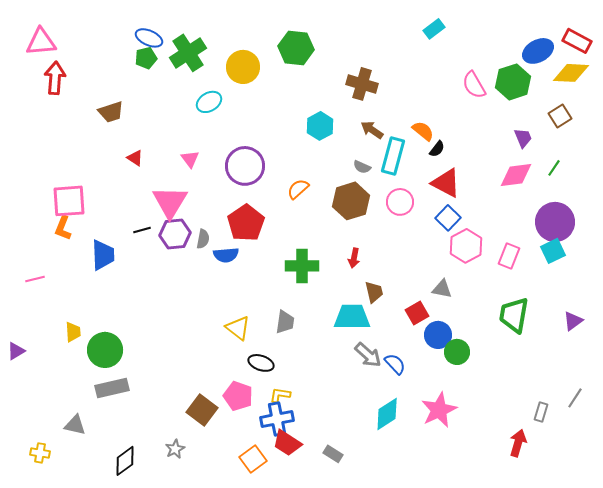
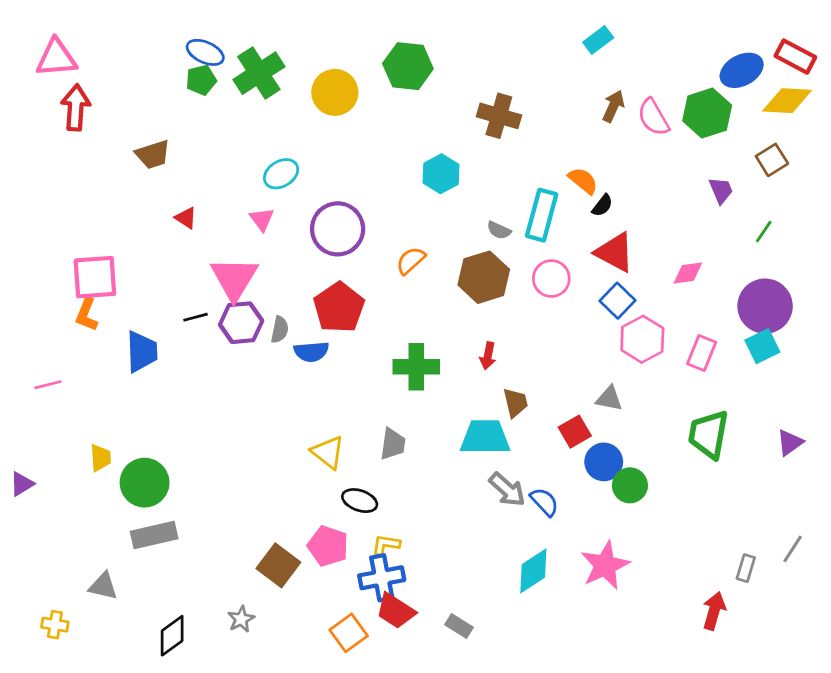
cyan ellipse: (209, 102) -> (281, 174), moved
brown arrow: (372, 130) -> (613, 106), moved, turned 80
pink diamond: (516, 175) -> (688, 273), moved, size x0.7

